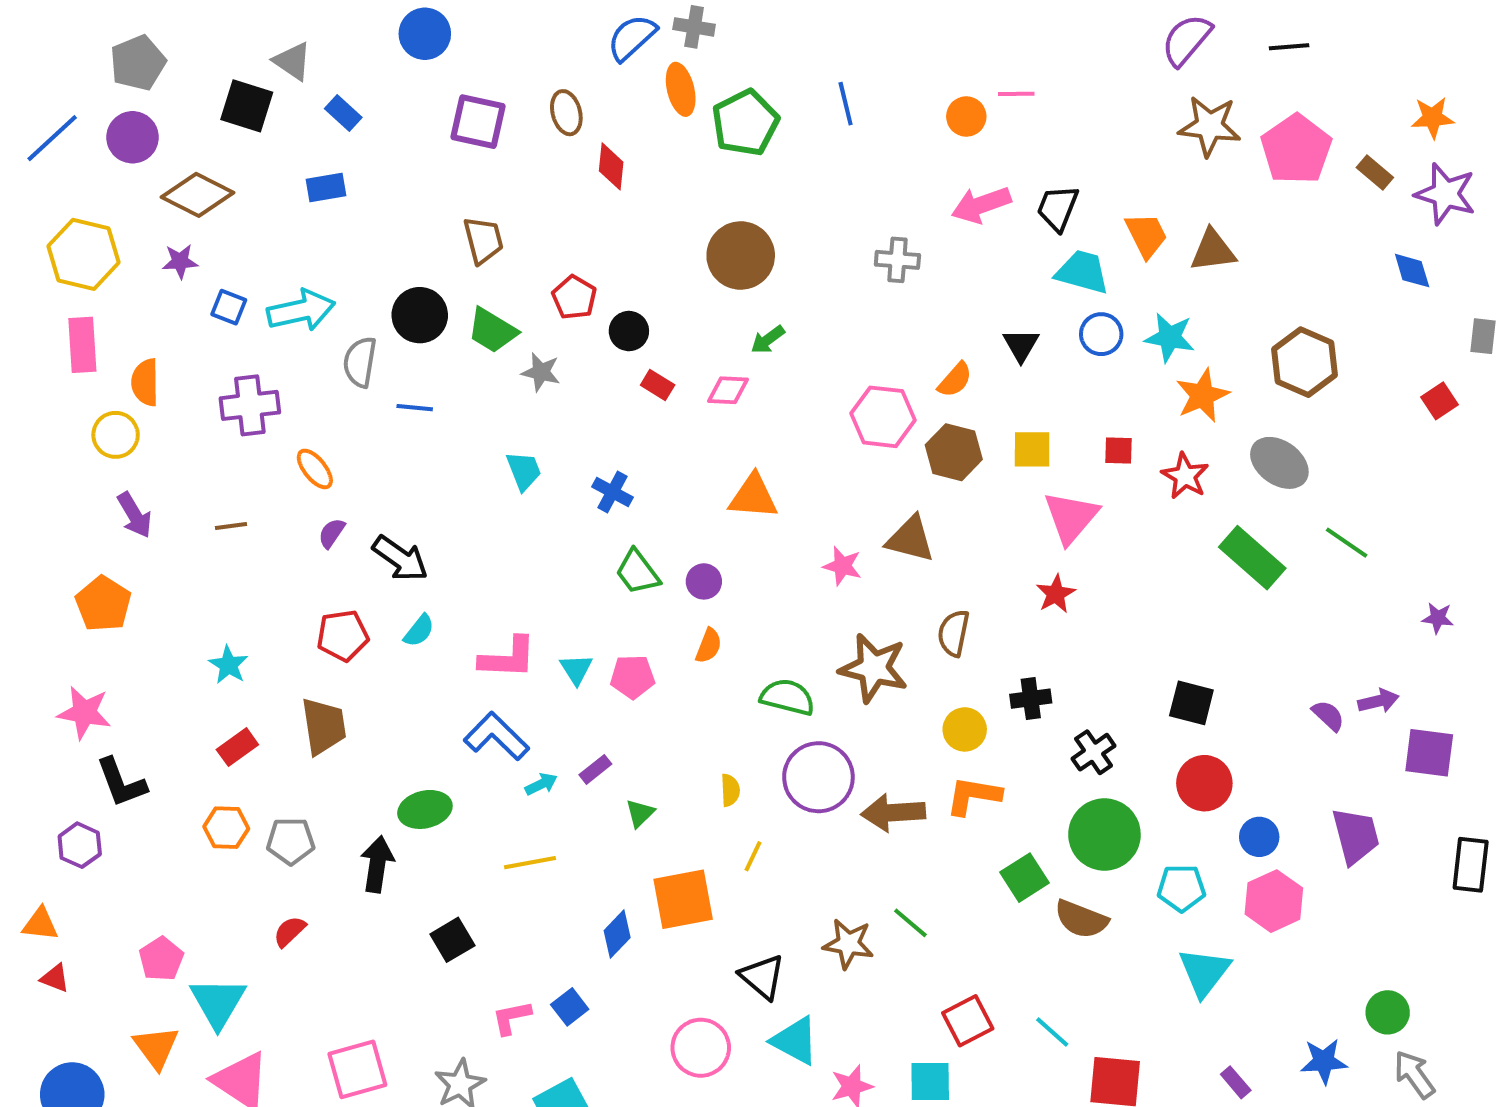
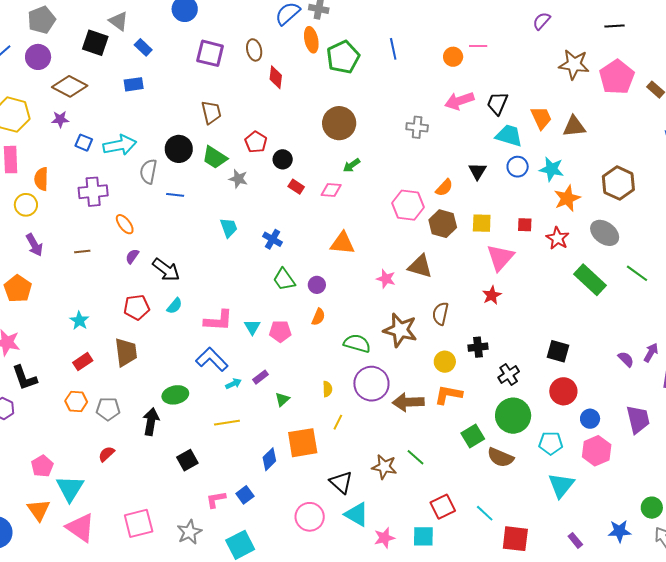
purple semicircle: (1187, 40) -> (542, 21), moved, size x0.7
purple arrow: (1378, 701) -> (651, 353), turned -48

